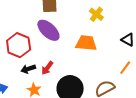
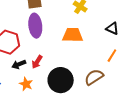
purple ellipse: (48, 30) -> (35, 26), turned 45

